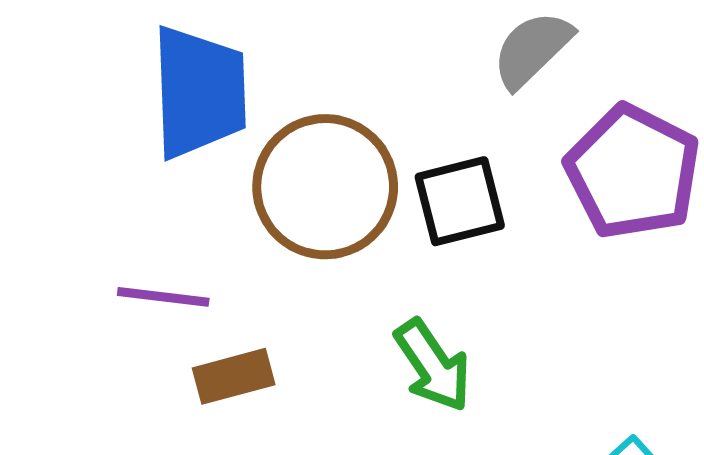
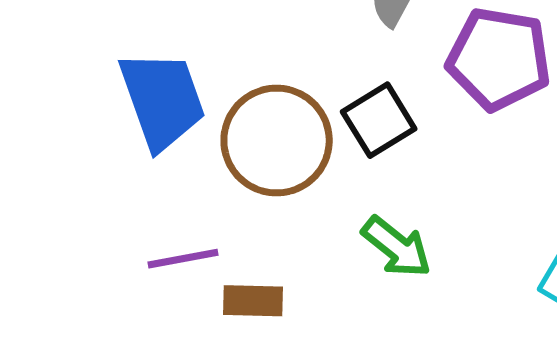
brown rectangle: (234, 376) -> (253, 301), turned 34

